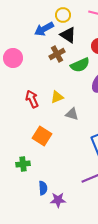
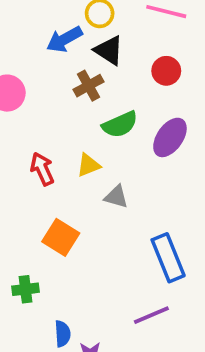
green semicircle: (80, 65) -> (120, 124), moved

